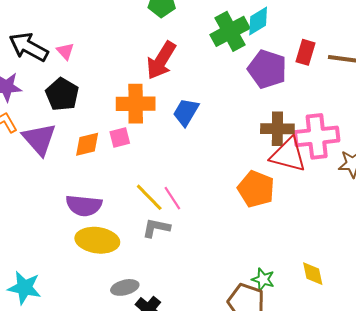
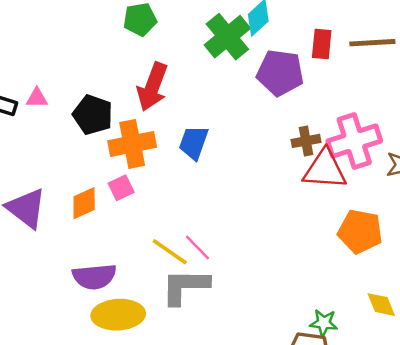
pink triangle: (65, 51) -> (37, 98), turned -36
black pentagon: (62, 94) -> (93, 115), moved
brown cross: (277, 129) -> (306, 141), size x0.7
orange pentagon: (256, 189) -> (360, 231), moved
gray L-shape: (156, 228) -> (185, 286), size x1.5

